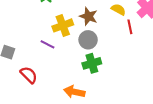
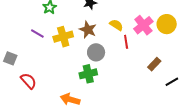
gray circle: (88, 40) -> (96, 52), moved
purple line: (47, 44) -> (37, 34), moved

